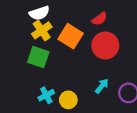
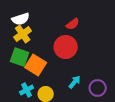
orange square: (71, 36) -> (36, 65), moved
red circle: (105, 45) -> (66, 47), moved

